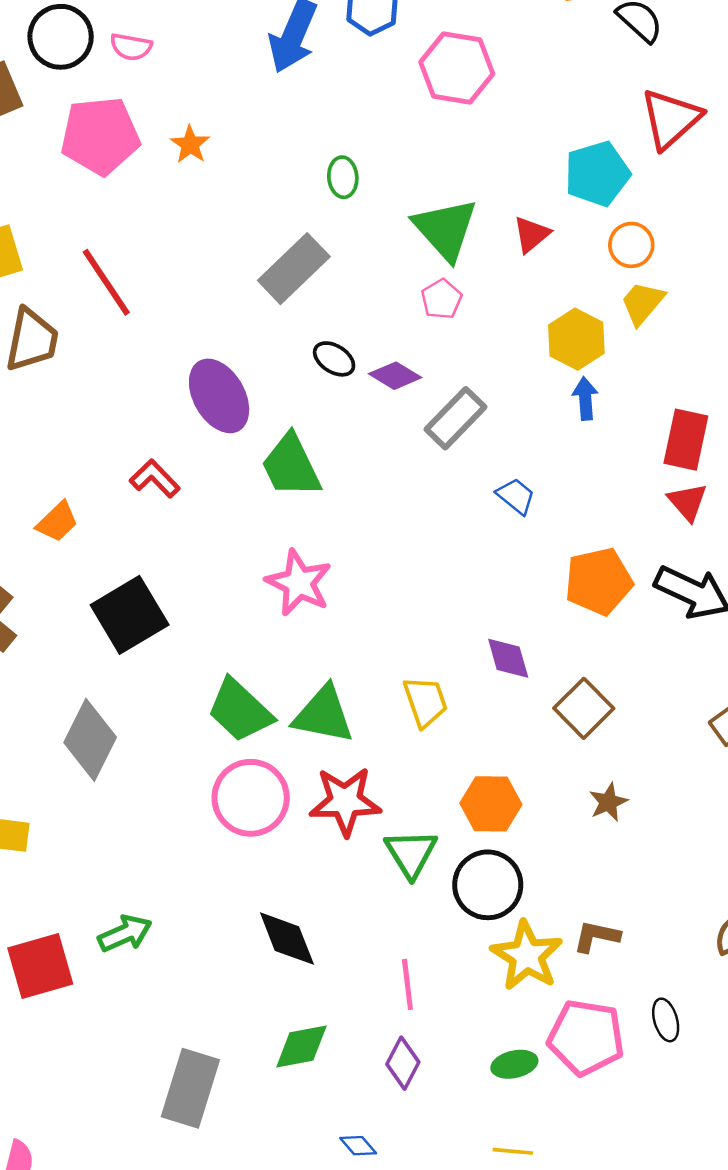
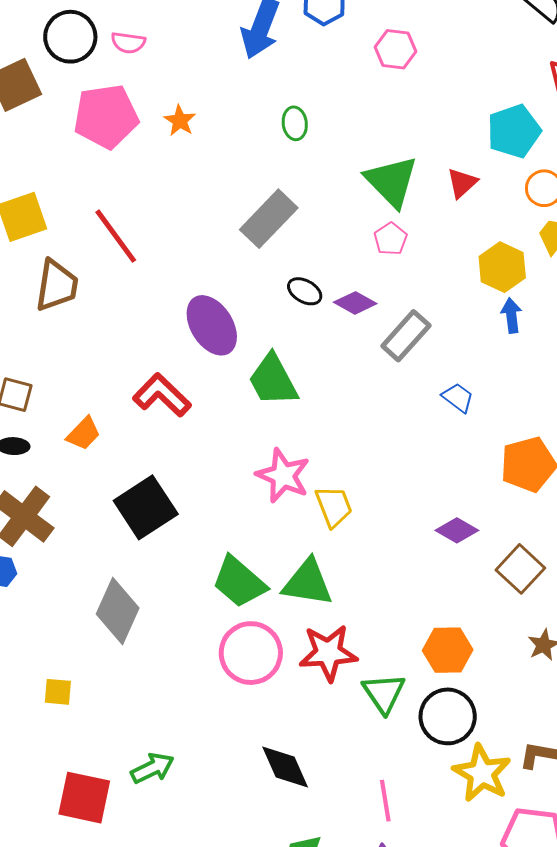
pink hexagon: (457, 68) -> (395, 49), size x0.7
green ellipse: (343, 177) -> (295, 123), moved
red L-shape: (155, 479) -> (162, 395), size x1.4
purple diamond: (508, 658) -> (457, 530), turned -42
yellow trapezoid: (425, 702) -> (334, 506), moved
red square: (40, 966) -> (84, 798), turned 30

